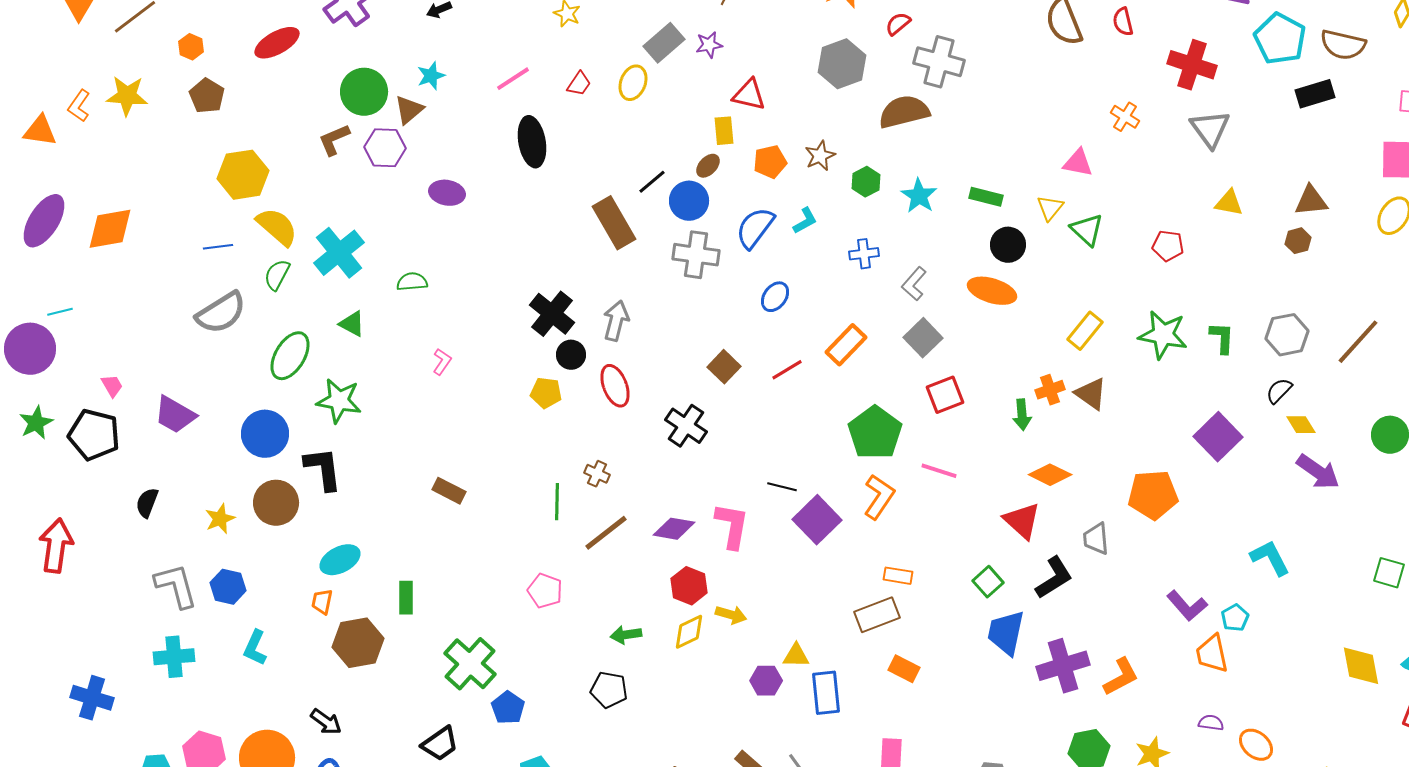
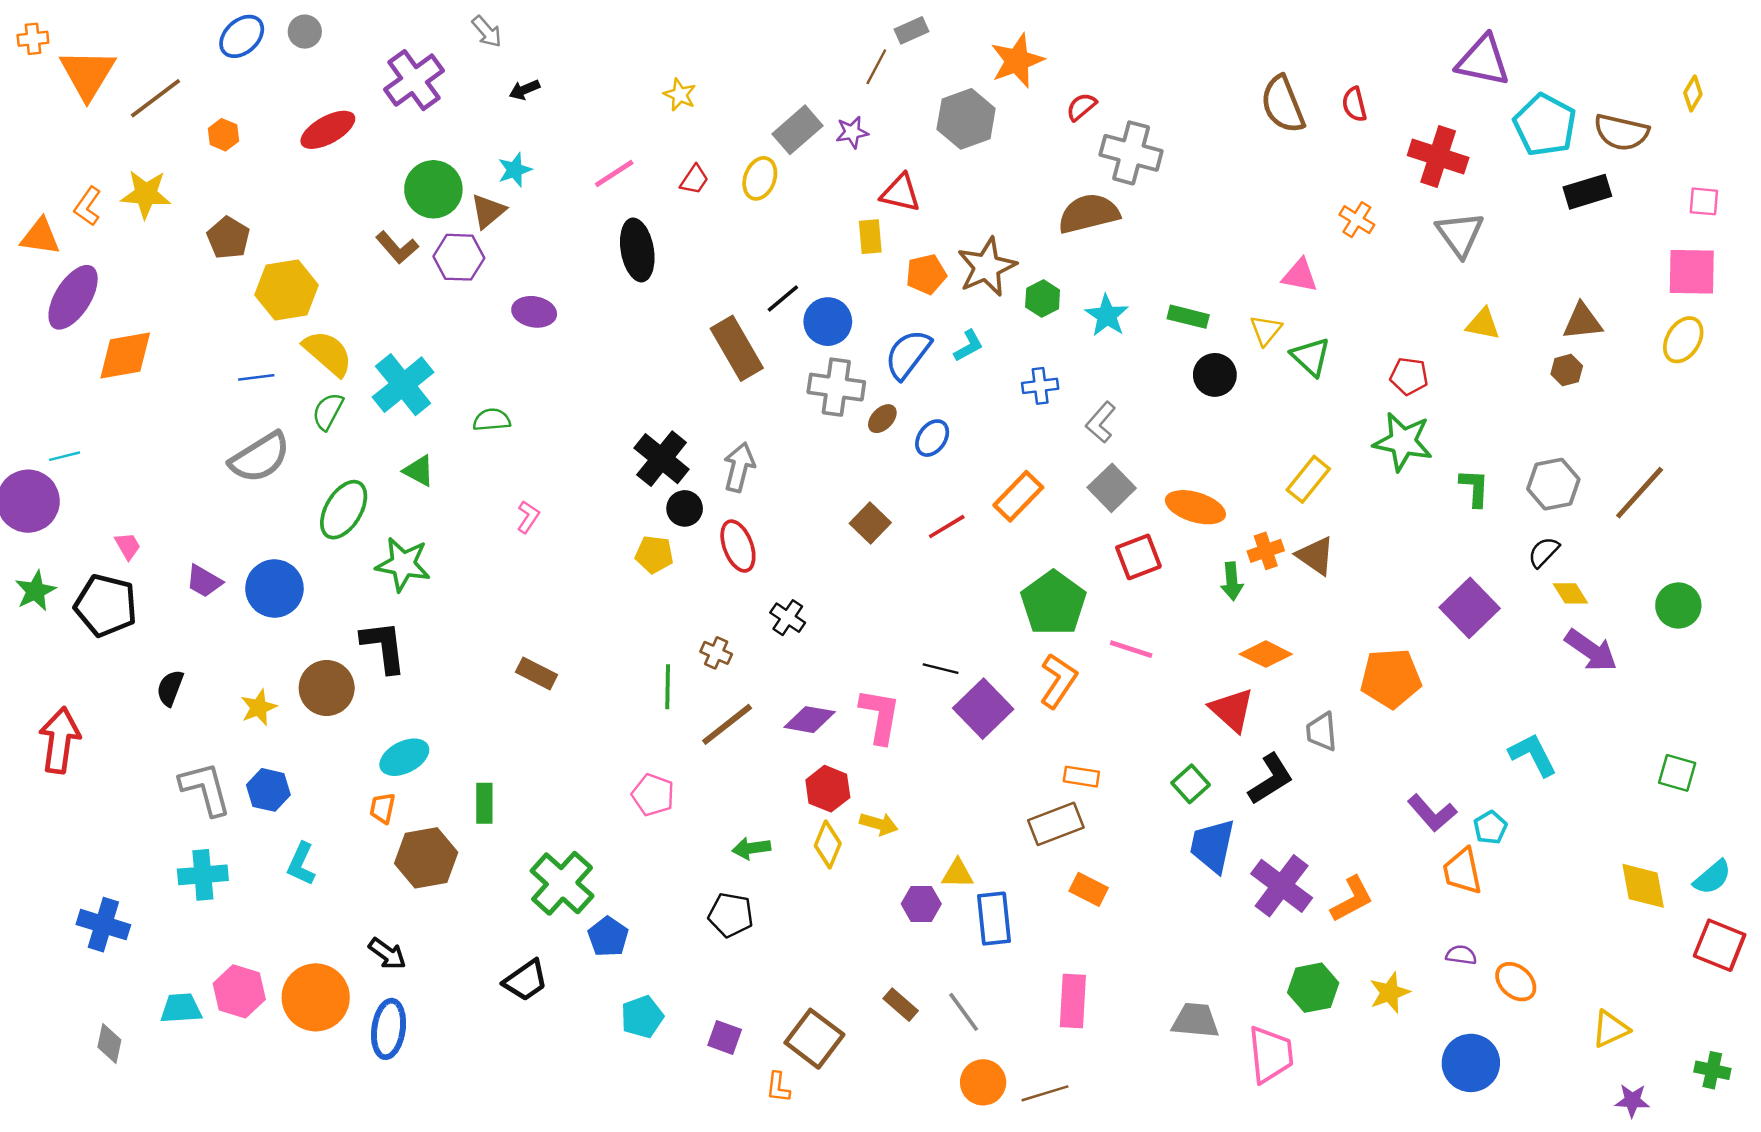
gray hexagon: (842, 64) -> (966, 119), moved
brown pentagon: (207, 96) -> (228, 238), moved
brown L-shape: (334, 140) -> (397, 248), turned -108
brown star: (820, 156) -> (987, 267), size x1.6
brown ellipse: (708, 166) -> (882, 419), moved
purple ellipse: (44, 221) -> (73, 297), moved
orange ellipse: (992, 291) -> (1195, 507), moved
green star: (1163, 335) -> (1403, 442), moved
purple trapezoid: (175, 415) -> (204, 581), size x0.7
black cross: (686, 426) -> (788, 618), moved, size x0.7
blue circle: (265, 434) -> (274, 588), moved
yellow diamond: (689, 632) -> (828, 845), turned -42
purple cross: (1063, 666) -> (1282, 886), turned -36

